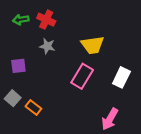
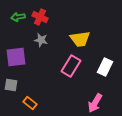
purple square: (18, 66) -> (16, 57), size x1.5
gray square: (13, 98) -> (11, 85), turned -32
orange rectangle: (33, 107) -> (30, 103), moved

